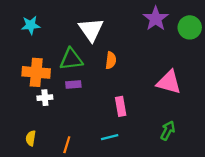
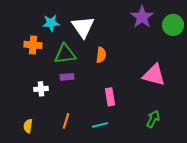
cyan star: (31, 25) -> (51, 23), moved
orange cross: (36, 72) -> (33, 45), moved, size x0.7
orange line: (67, 145) -> (66, 121), moved

